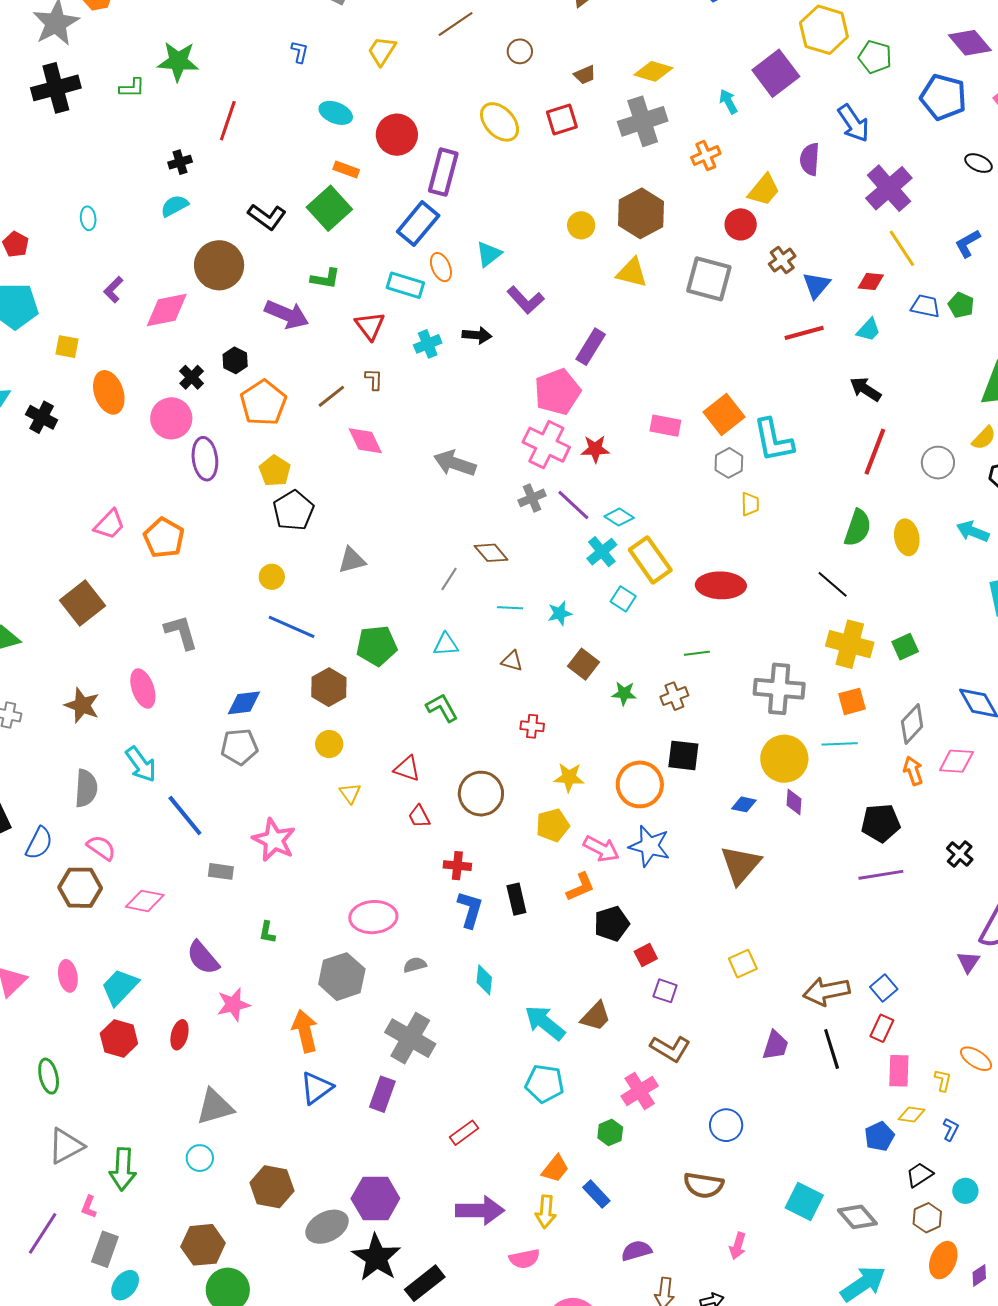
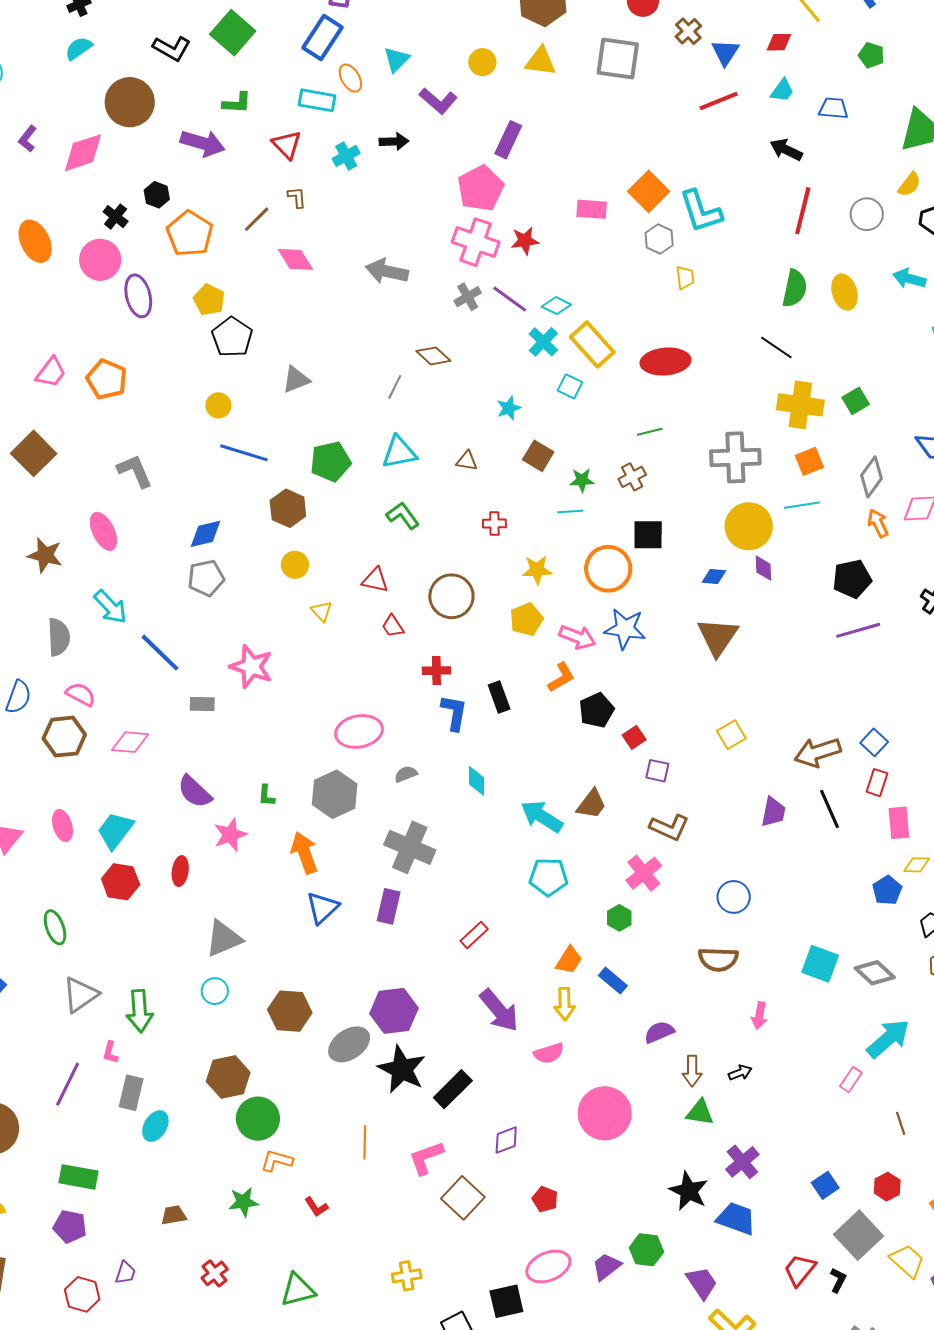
yellow circle: (581, 225) -> (482, 62), moved
blue trapezoid: (925, 306) -> (833, 108), moved
cyan line: (510, 608) -> (570, 512), moved
cyan triangle: (446, 644) -> (399, 452), size x1.4
green L-shape: (267, 932) -> (266, 796), moved
purple arrow: (480, 1210) -> (499, 1010), turned 57

